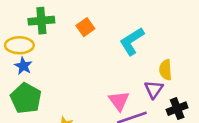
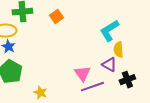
cyan L-shape: (132, 41) -> (109, 31), moved
purple triangle: (154, 89) -> (109, 65), turned -35

